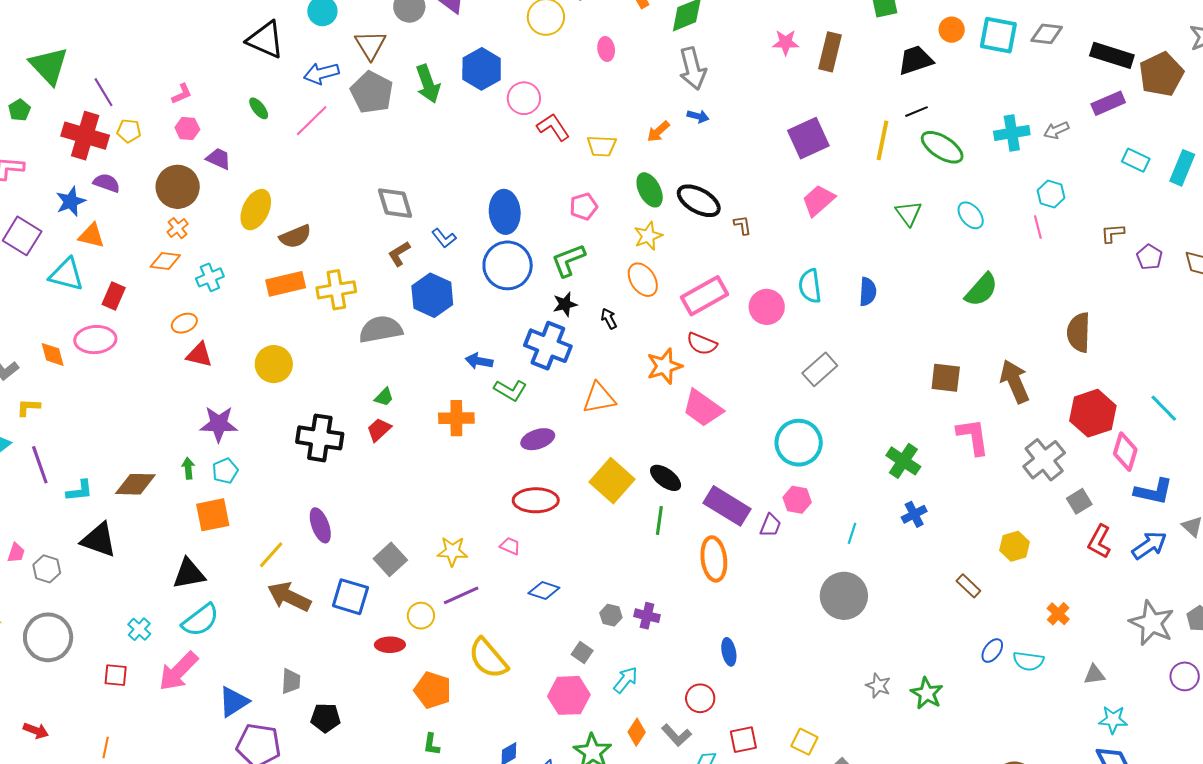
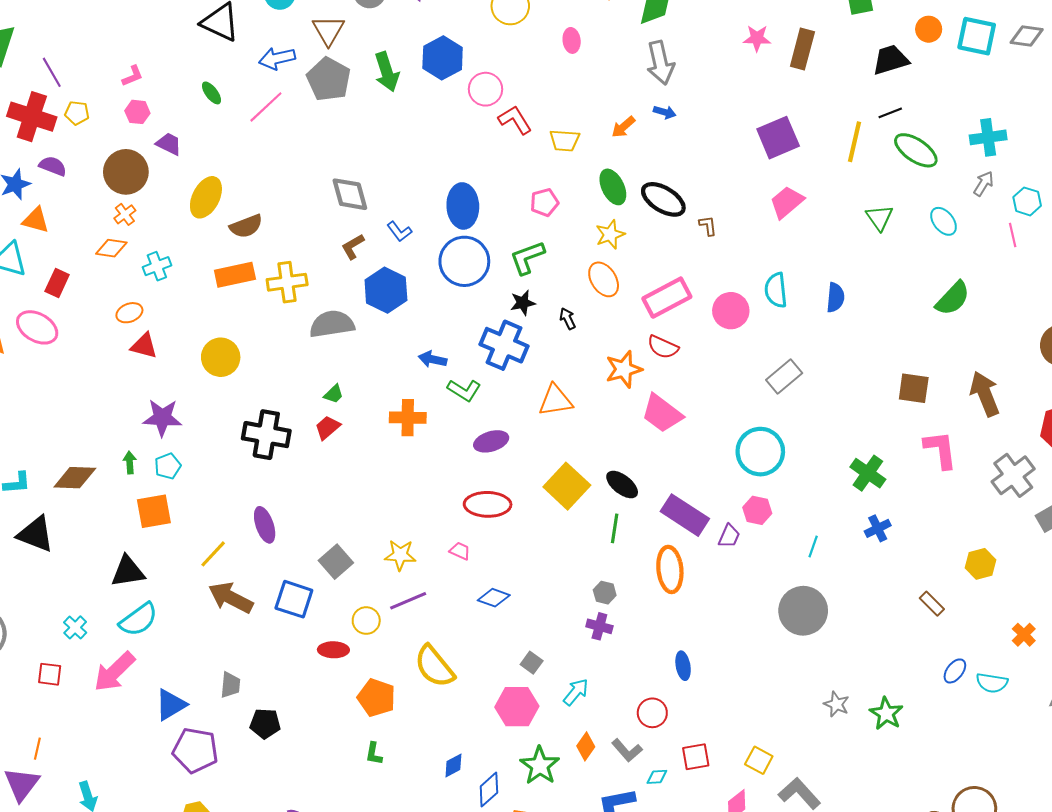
gray arrow: (1056, 130) -> (984, 184), moved, turned 145
pink ellipse: (95, 340) -> (37, 327), turned 33
gray hexagon: (611, 615) -> (605, 593), moved

